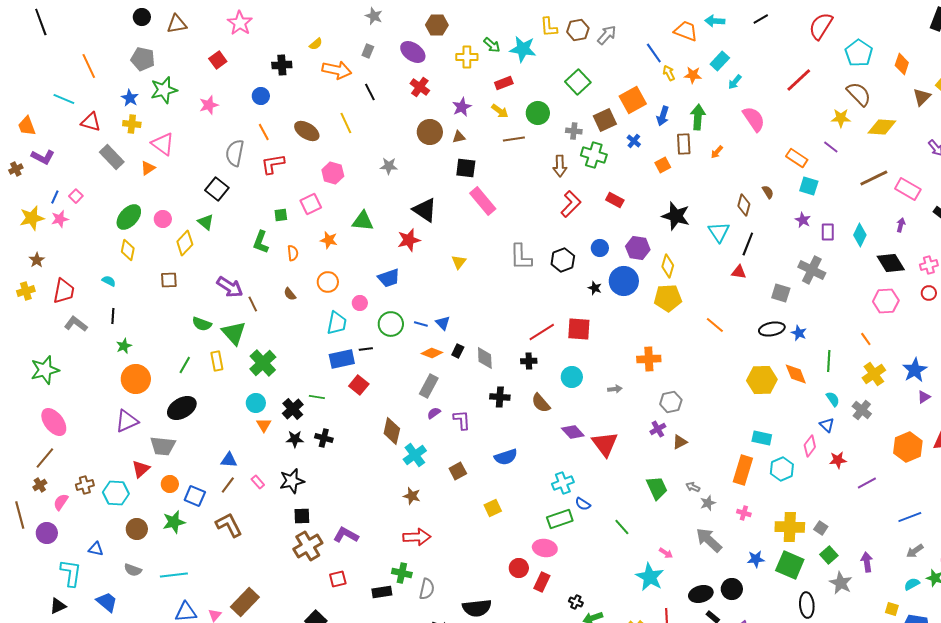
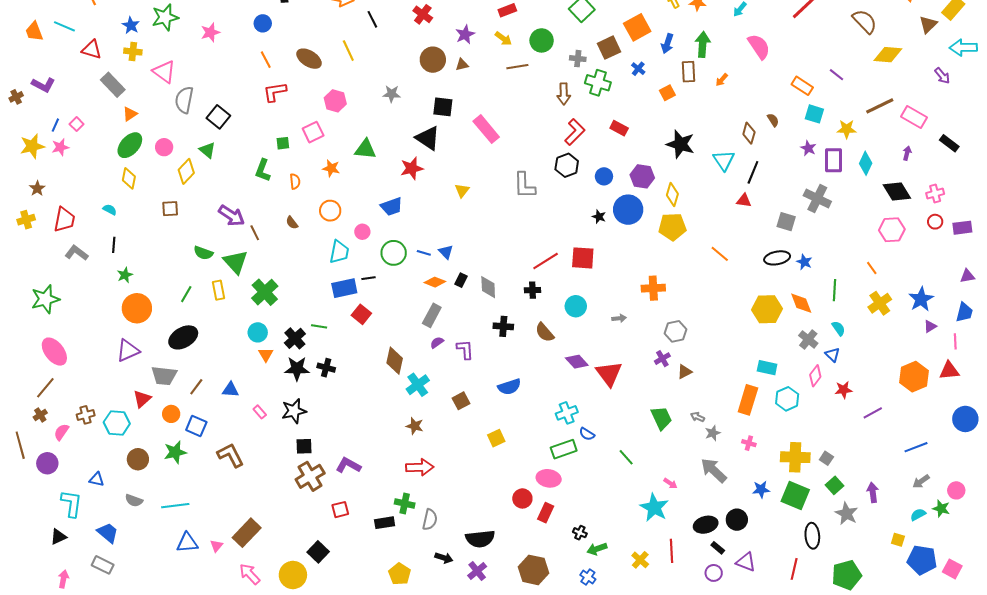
yellow star: (841, 118) -> (847, 129), moved
orange trapezoid: (27, 126) -> (34, 31), moved
gray semicircle: (235, 153) -> (184, 100), moved
orange triangle: (148, 168) -> (130, 114), moved
black square: (466, 168) -> (443, 107), moved
purple rectangle: (828, 232) -> (833, 160), size x1.4
black hexagon: (563, 260) -> (567, 165), moved
gray cross: (862, 410) -> (808, 339), moved
black star: (295, 439) -> (297, 369), size x1.4
brown line: (228, 485) -> (196, 387), moved

